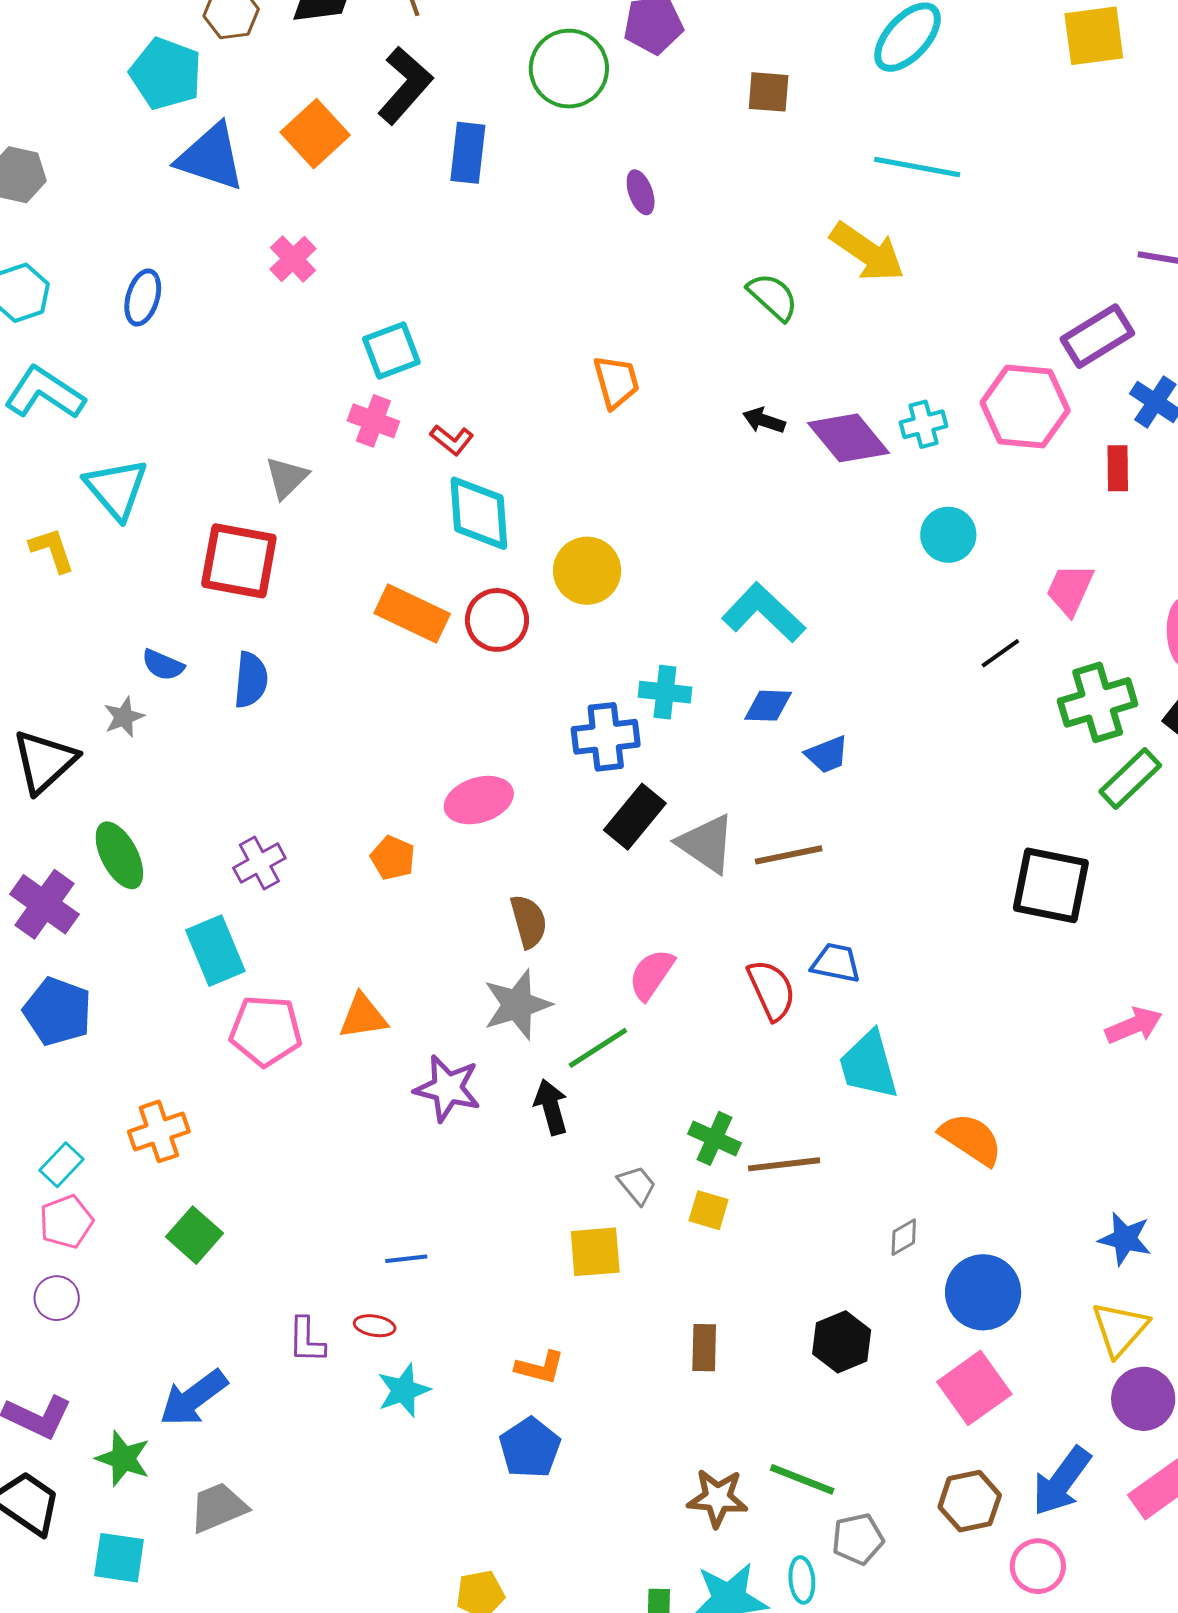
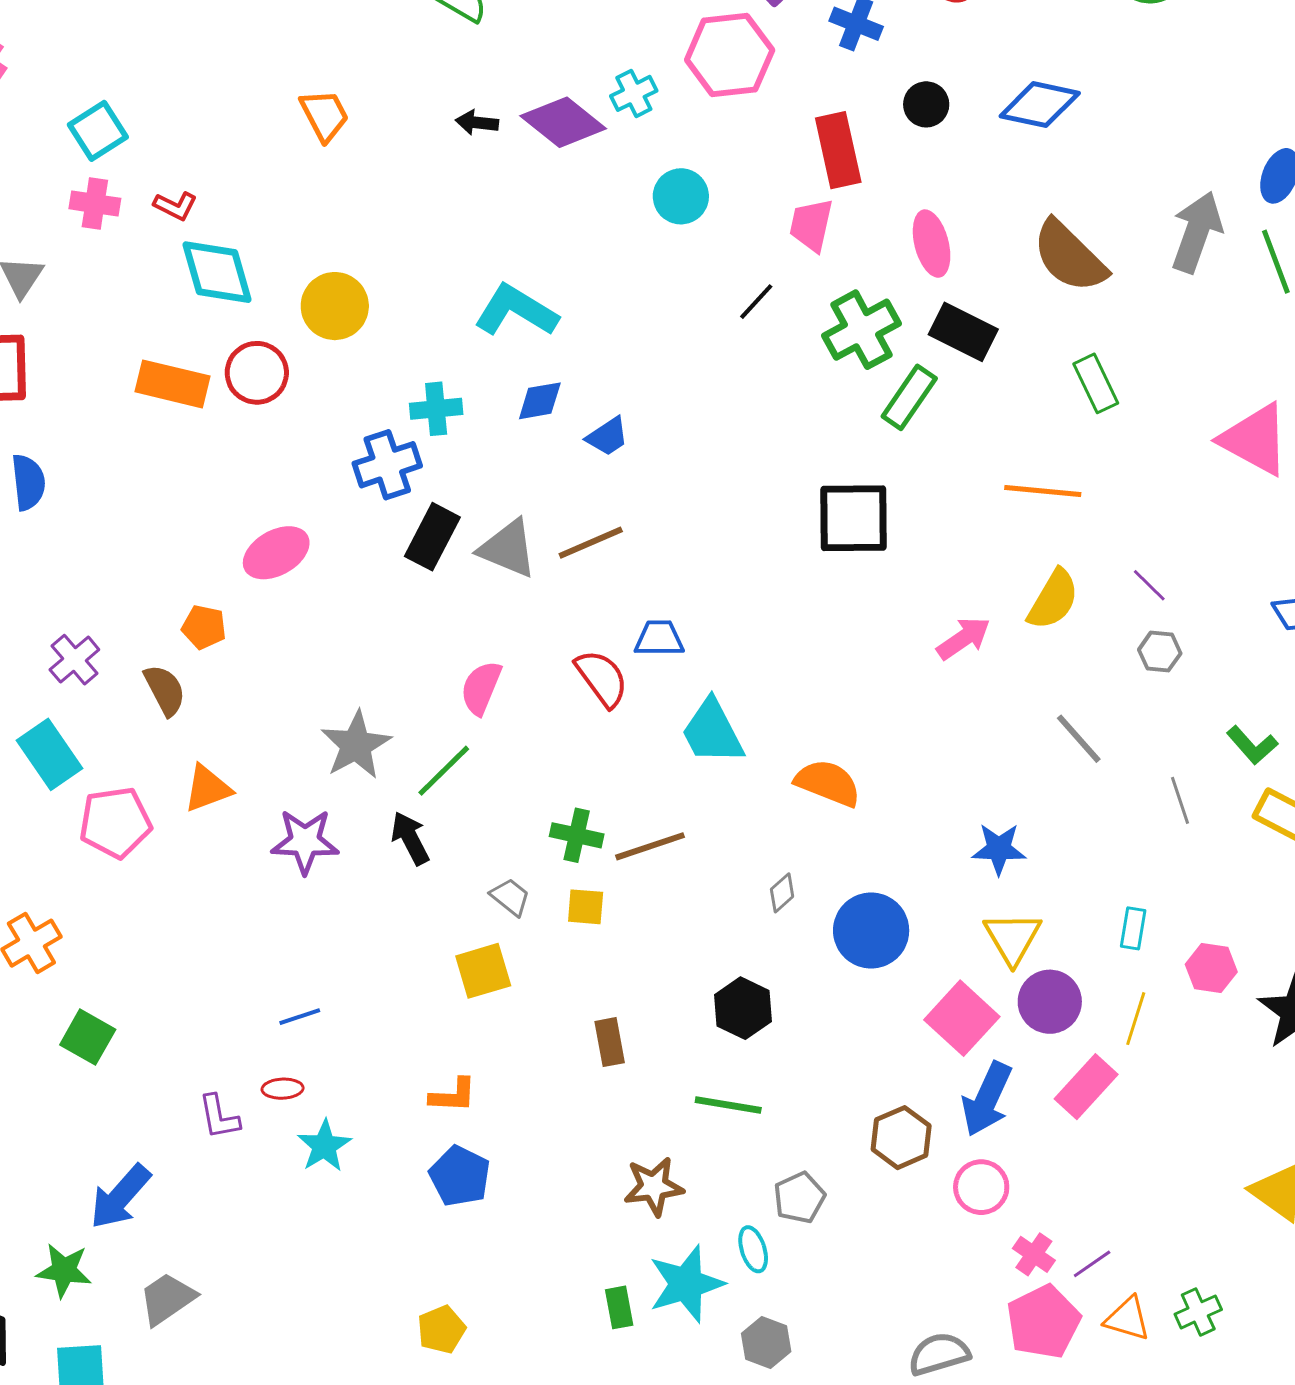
red rectangle: (1118, 468) -> (838, 150), moved, size x1.6
brown semicircle: (529, 921) -> (165, 690), moved
pink square: (974, 1388) -> (962, 1018), moved
green line: (802, 1479) -> (728, 1105), moved

